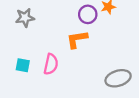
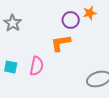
gray star: (25, 18) -> (13, 23), turned -30

